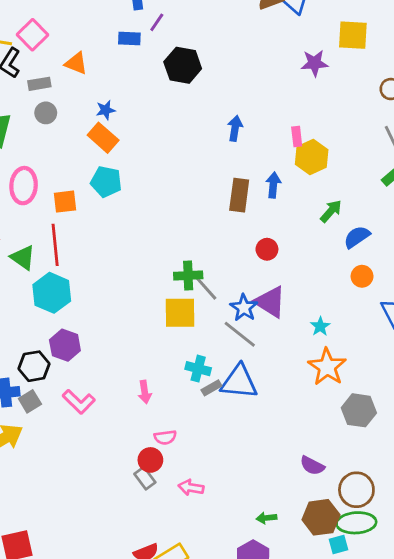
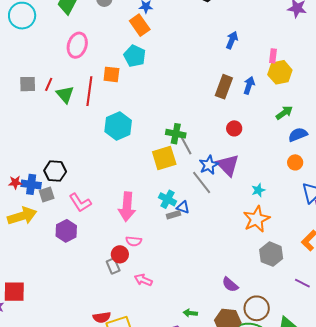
orange square: (65, 202) -> (111, 74), moved
cyan hexagon: (52, 293) -> (118, 126), moved
yellow square: (180, 313) -> (164, 158), turned -30
purple hexagon: (65, 345) -> (66, 231), moved
blue triangle: (239, 382) -> (183, 207), moved, size x0.5
pink arrow: (145, 392) -> (127, 207), size x1.8

